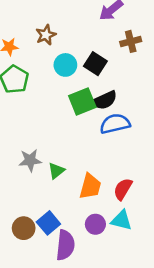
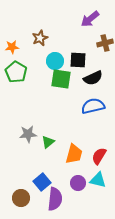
black square: (95, 64) -> (78, 60), turned -30
black semicircle: (105, 100) -> (93, 78), moved
green square: (82, 102) -> (61, 79), moved, turned 30
brown circle: (24, 228) -> (21, 198), moved

